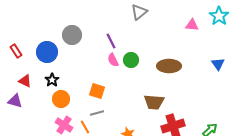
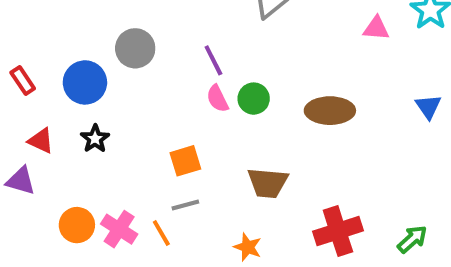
orange square: (97, 91) -> (185, 161), turned -35
orange circle: (61, 99) -> (77, 225), moved
brown trapezoid: (154, 102) -> (268, 183), moved

